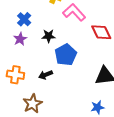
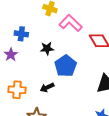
blue cross: (24, 19) -> (21, 34), turned -32
purple star: (20, 39) -> (11, 55), moved

